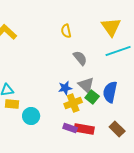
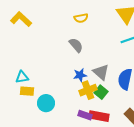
yellow semicircle: (66, 31) -> (81, 18), turned -88
gray semicircle: (80, 58) -> (76, 45), moved
green square: (92, 97) -> (101, 92), moved

